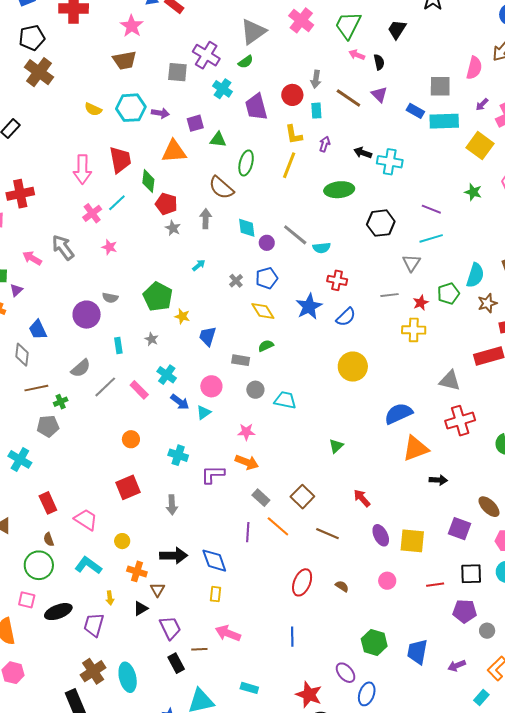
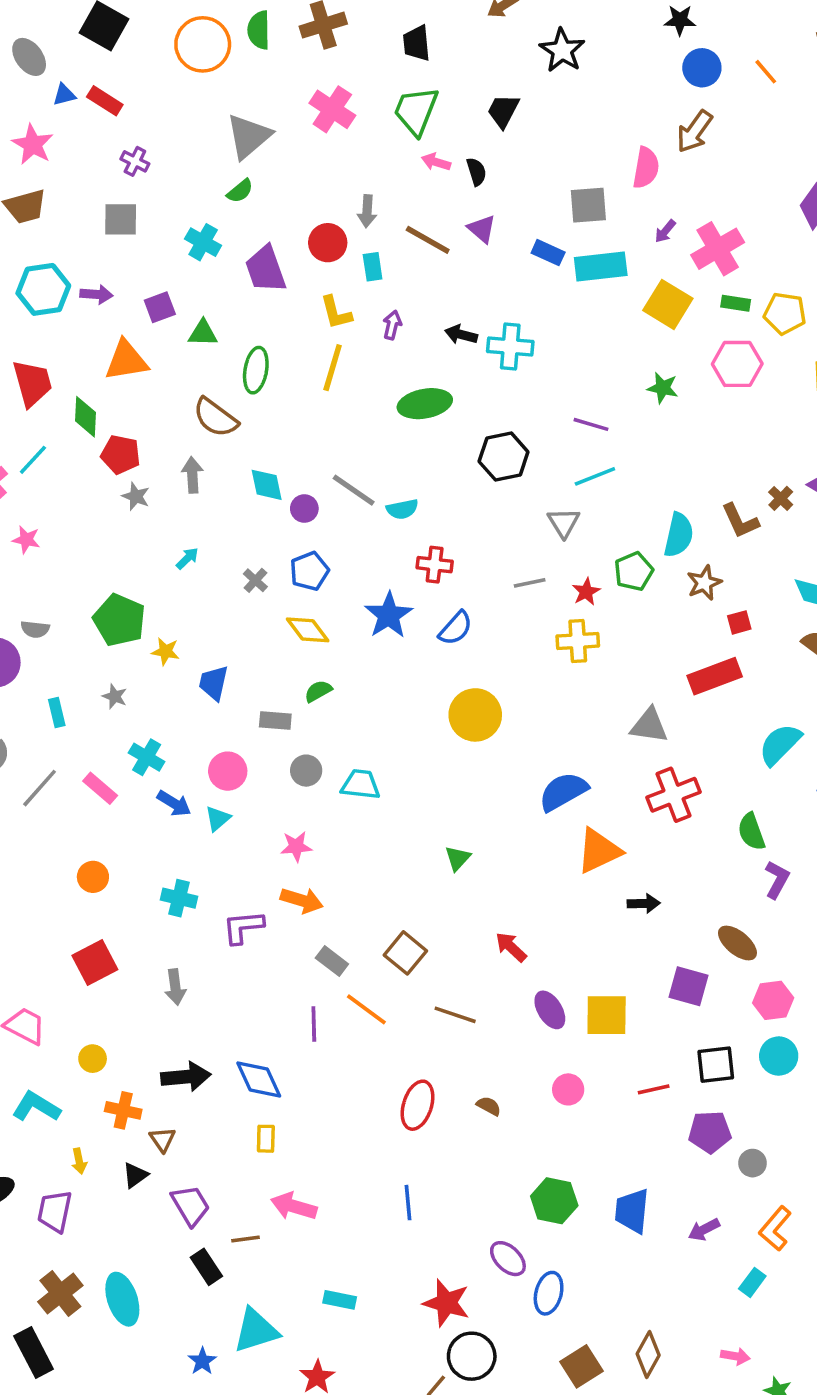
purple cross: (206, 55) -> (135, 161), moved, size x0.6

